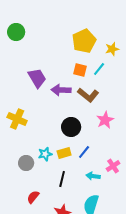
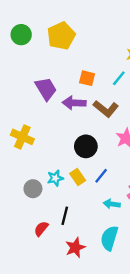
yellow pentagon: (84, 41) -> (61, 36), moved
orange square: (80, 70) -> (87, 78), moved
yellow rectangle: (64, 153) -> (78, 177), turned 72
black line: (62, 179) -> (65, 216), moved

